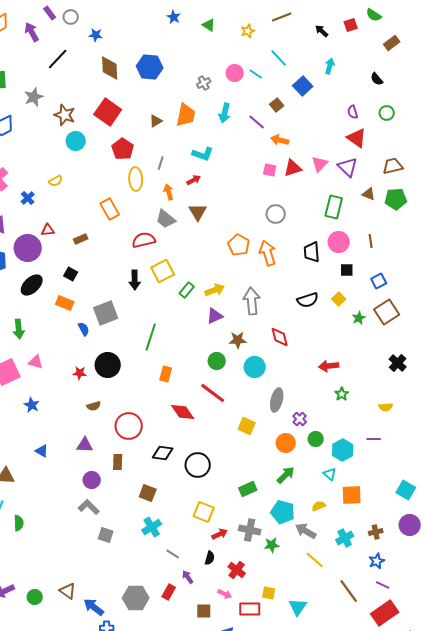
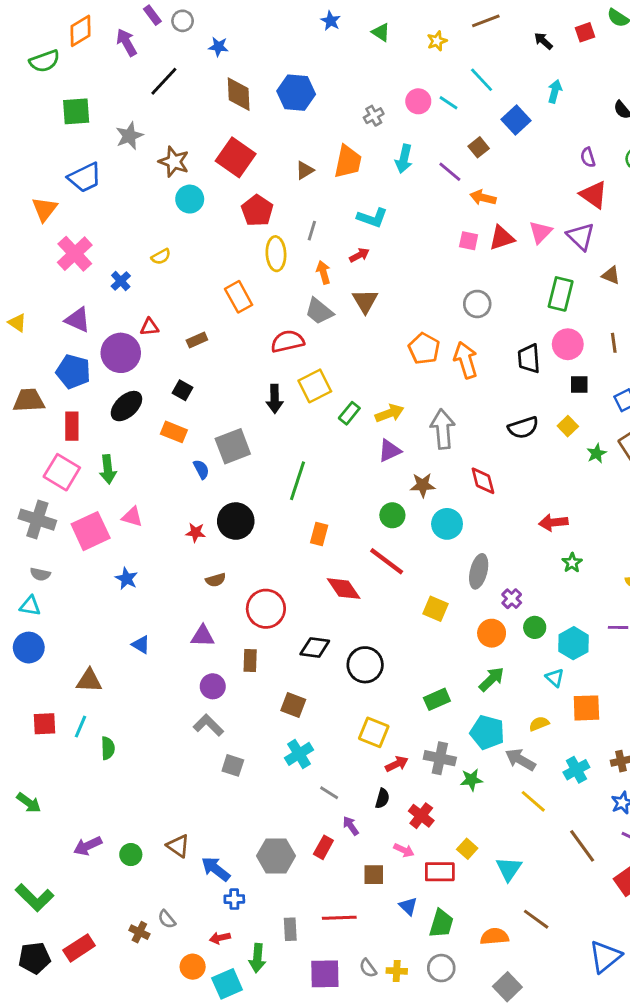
yellow square: (269, 593) -> (467, 849), turned 32

